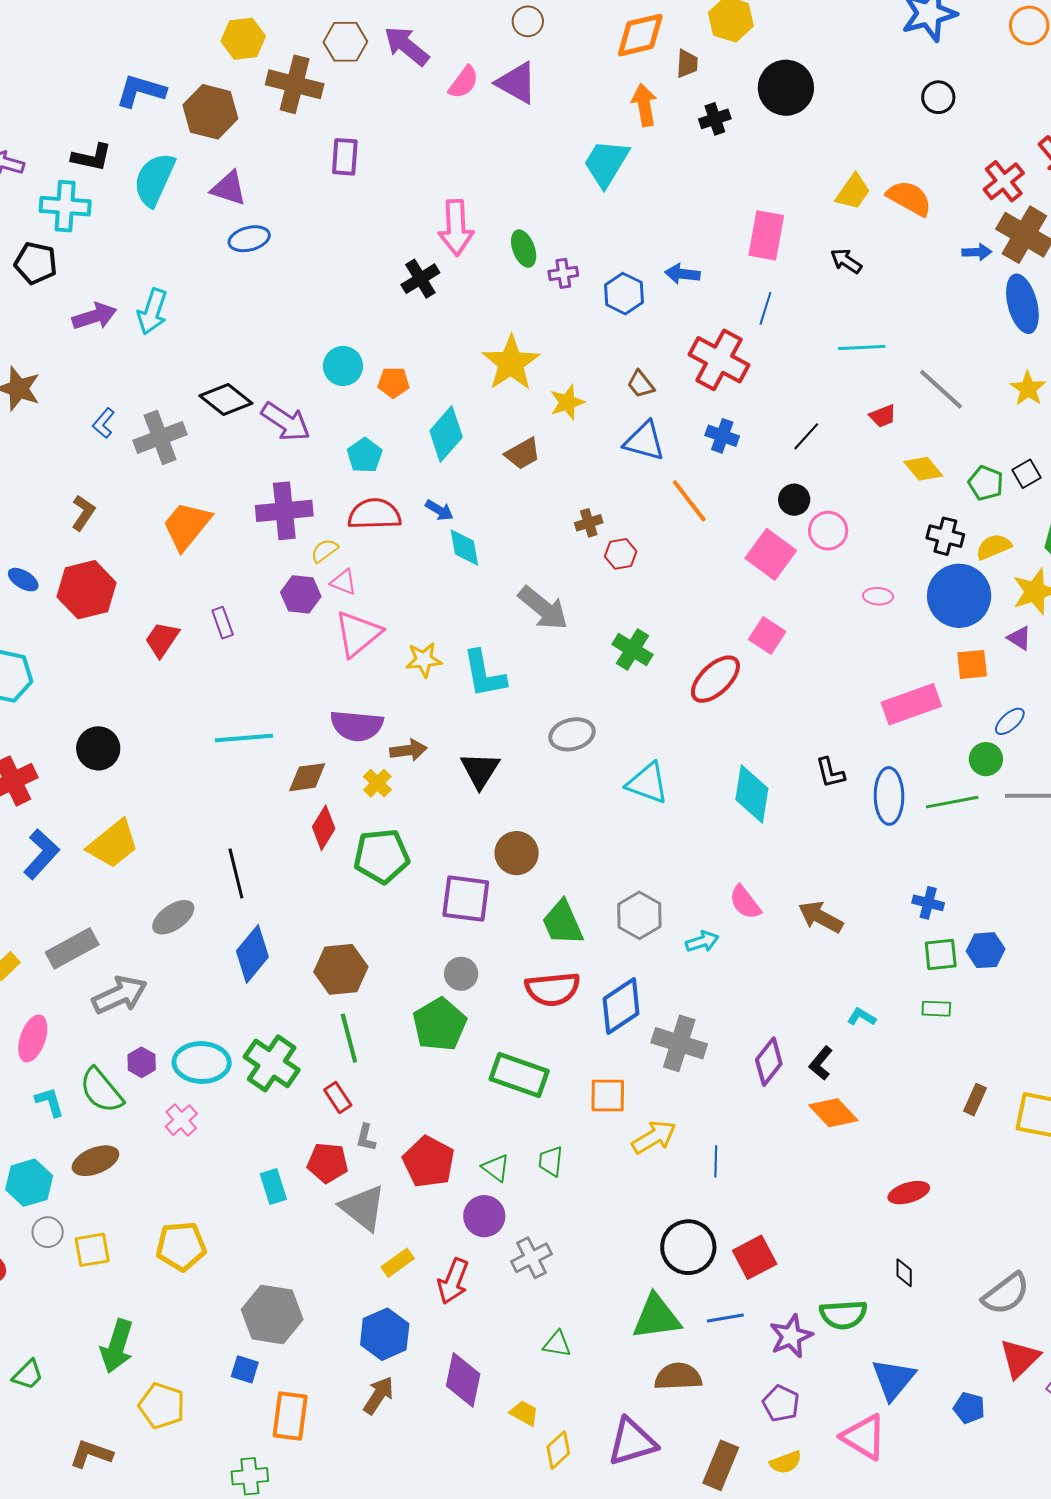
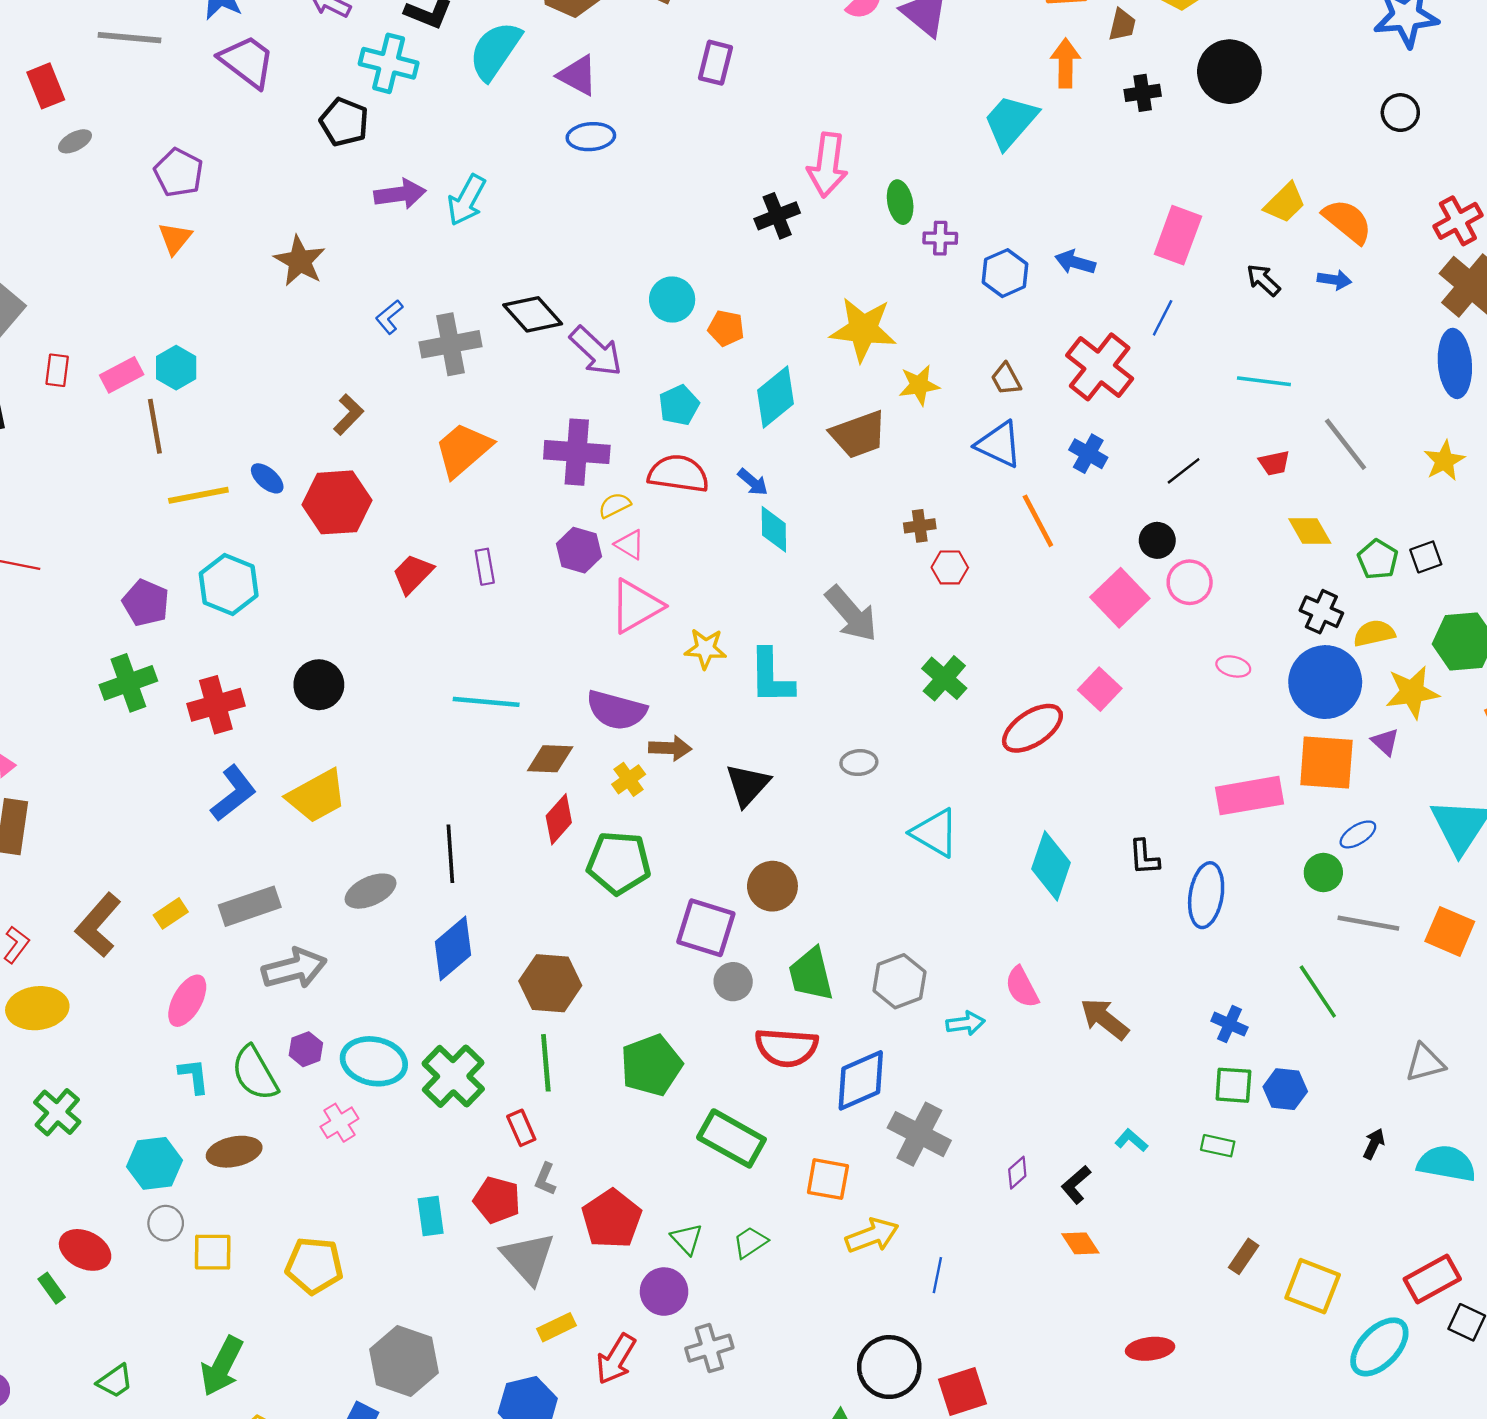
blue arrow: (977, 252) -> (1334, 280), moved
yellow star: (511, 363) -> (863, 329), turned 30
brown trapezoid: (523, 454) -> (858, 435), size x1.4
orange square: (972, 664) -> (1326, 762), size x1.6
gray ellipse: (572, 734) -> (859, 763), size x0.7
green line: (952, 802) -> (1318, 991), moved, turned 57
gray circle: (461, 974) -> (733, 982), moved
purple diamond: (769, 1062) -> (1017, 1173), size x0.6
orange diamond: (833, 1113) -> (1080, 1243), size x0.7
green trapezoid: (551, 1161) -> (750, 1242), turned 40

